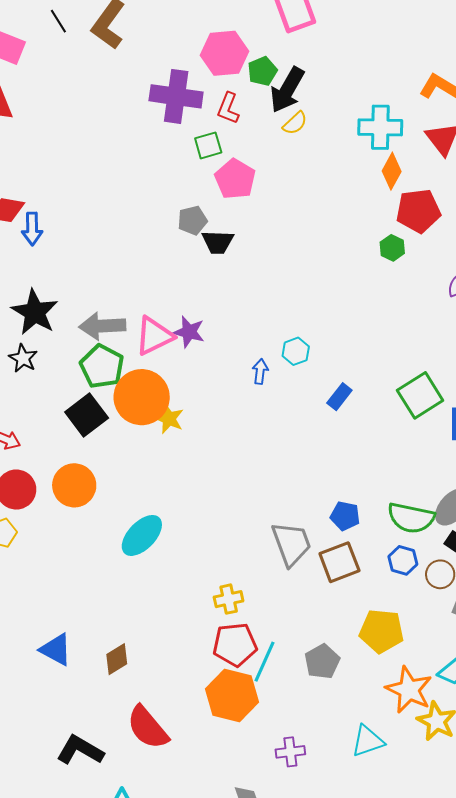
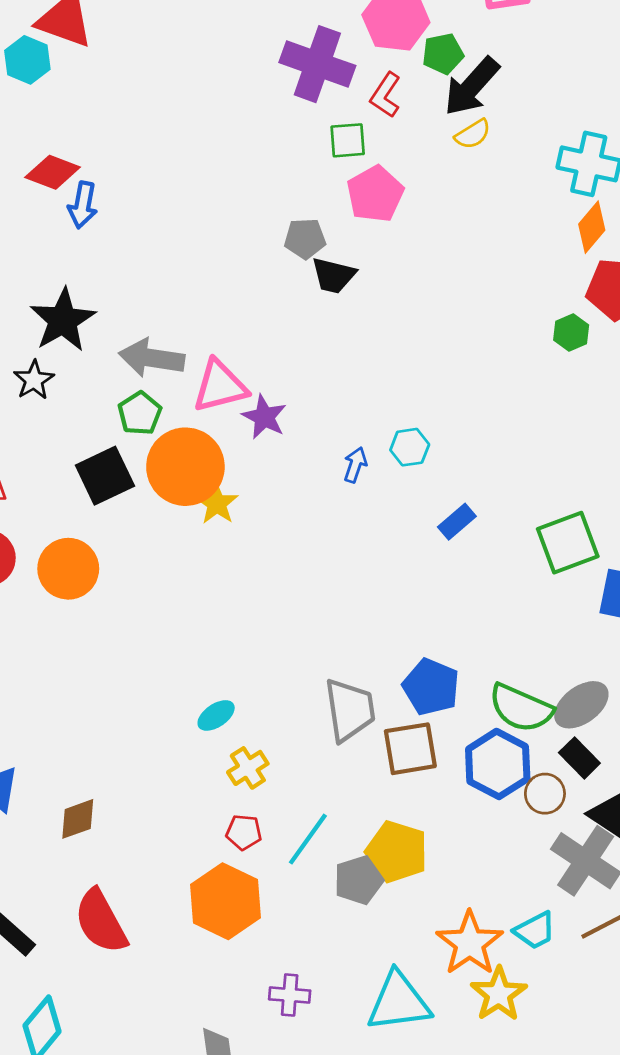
purple star: (189, 332) -> (264, 417), moved
green pentagon: (102, 366) -> (140, 413), size x0.7
blue pentagon: (345, 516) -> (431, 687), size x1.4
cyan ellipse: (142, 535) -> (216, 715), moved, size x0.6
blue hexagon: (403, 560) -> (498, 764), size x1.6
yellow cross: (229, 599) -> (248, 768), turned -32
yellow pentagon: (381, 631) -> (397, 852), moved
red pentagon: (235, 645) -> (244, 832), size x0.6
cyan line: (265, 662) -> (308, 839), moved
cyan triangle: (368, 741) -> (399, 1002), size x1.4

